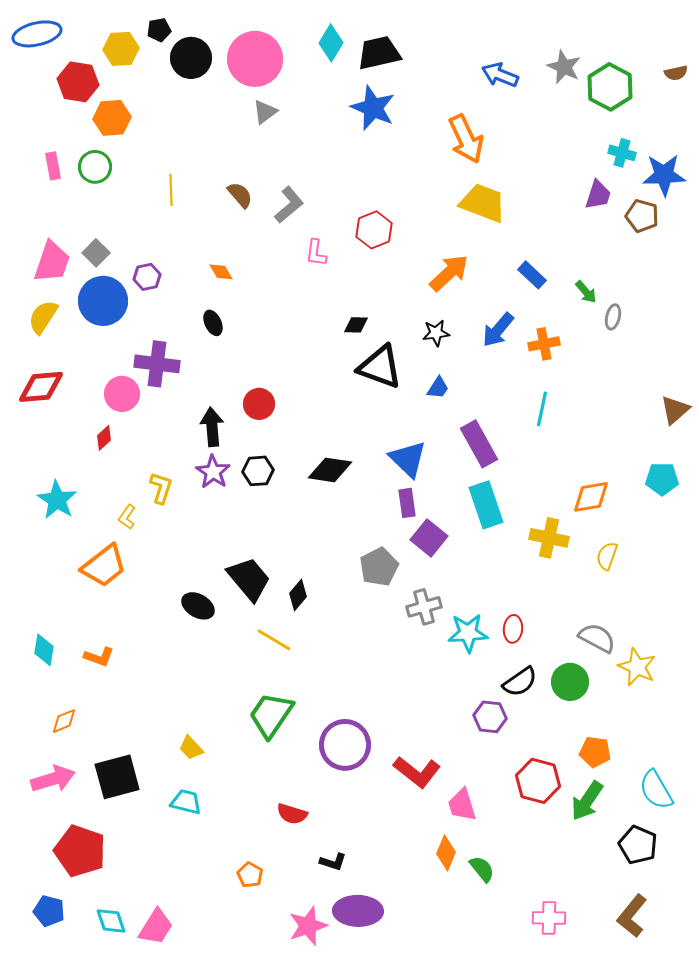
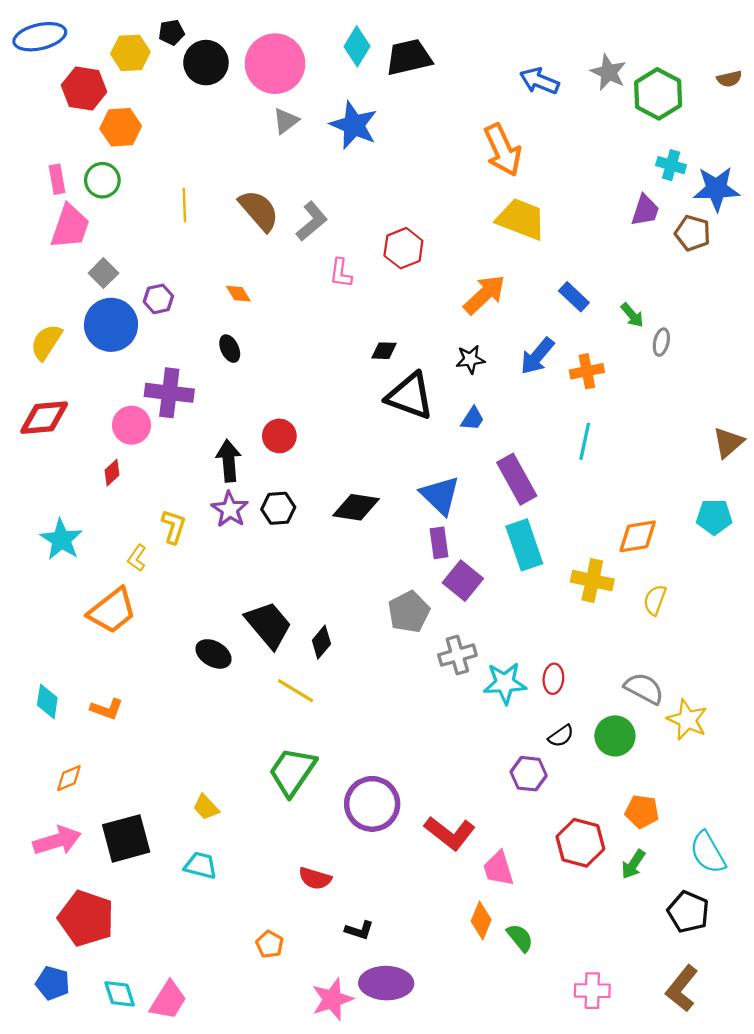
blue star: (373, 108) -> (354, 125), moved
brown semicircle: (240, 195) -> (259, 210), size x1.5
pink trapezoid: (52, 262) -> (70, 227), moved
black semicircle: (520, 682) -> (561, 736), size x0.7
green arrow: (587, 801) -> (633, 864), size x0.7

